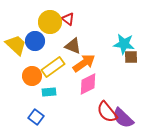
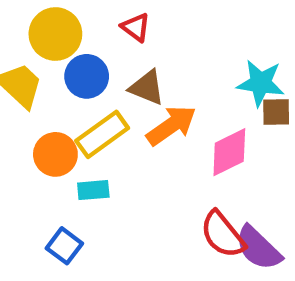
yellow circle: (50, 22) -> (55, 34), moved
blue circle: (35, 41) -> (87, 76), moved
pink diamond: (88, 84) -> (229, 152), moved

